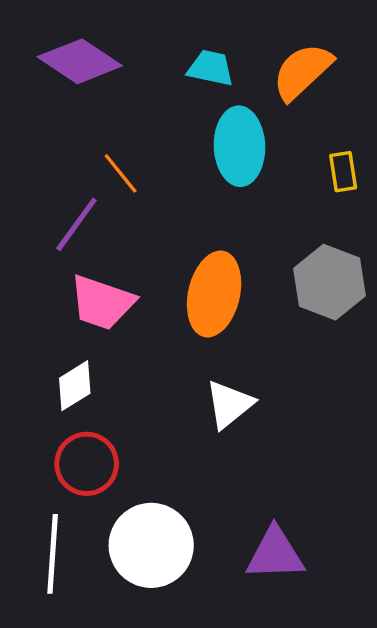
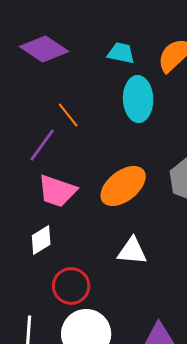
orange ellipse: (214, 294) -> (123, 186), turned 39
white triangle: (229, 404) -> (132, 251), turned 44
red circle: (87, 464) -> (71, 286), moved

